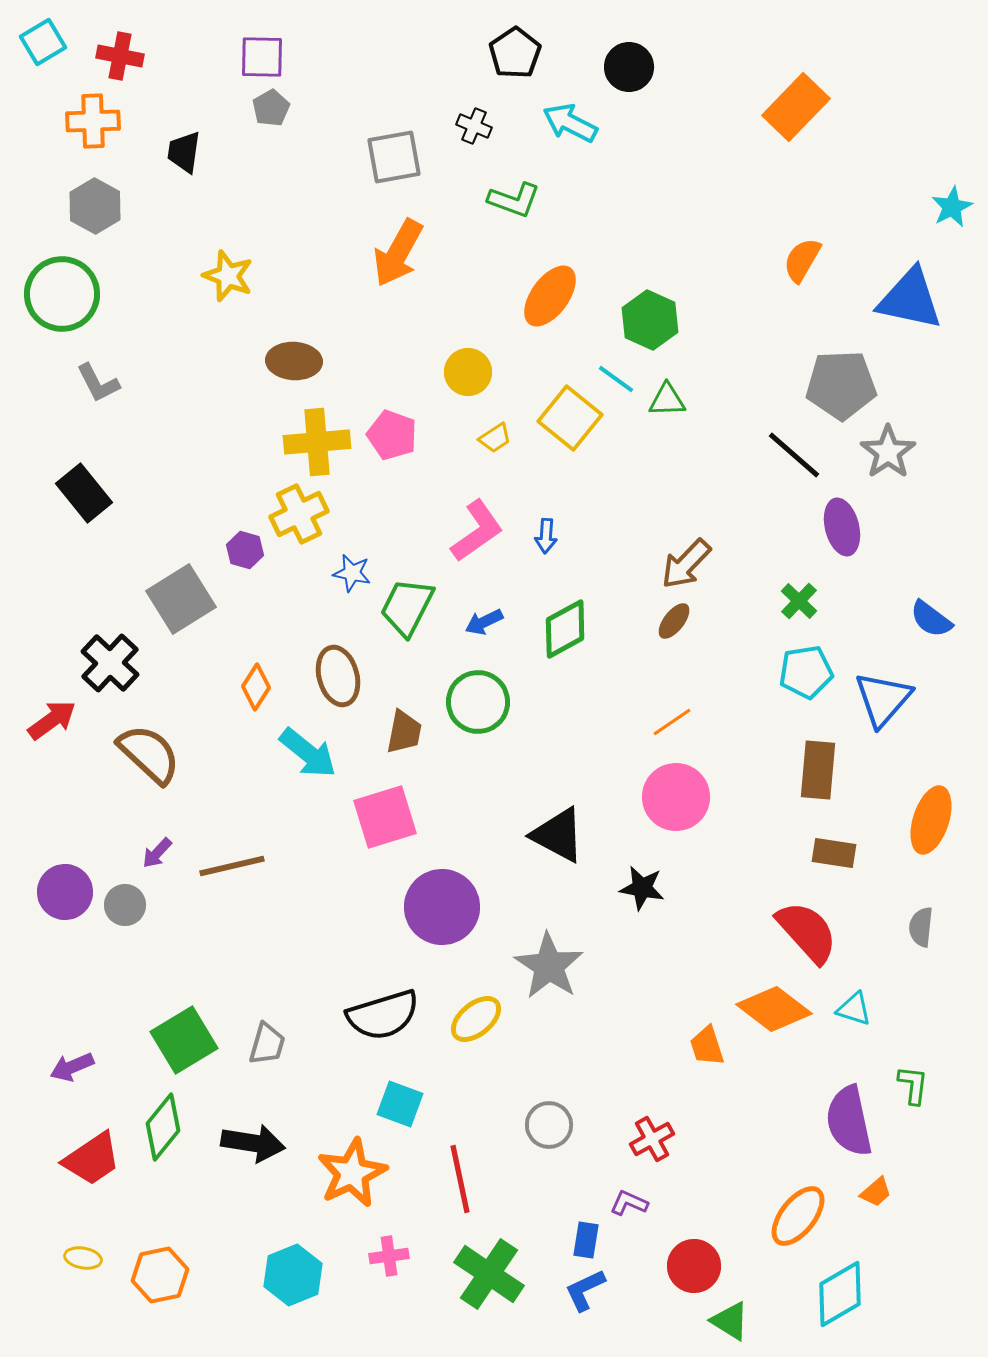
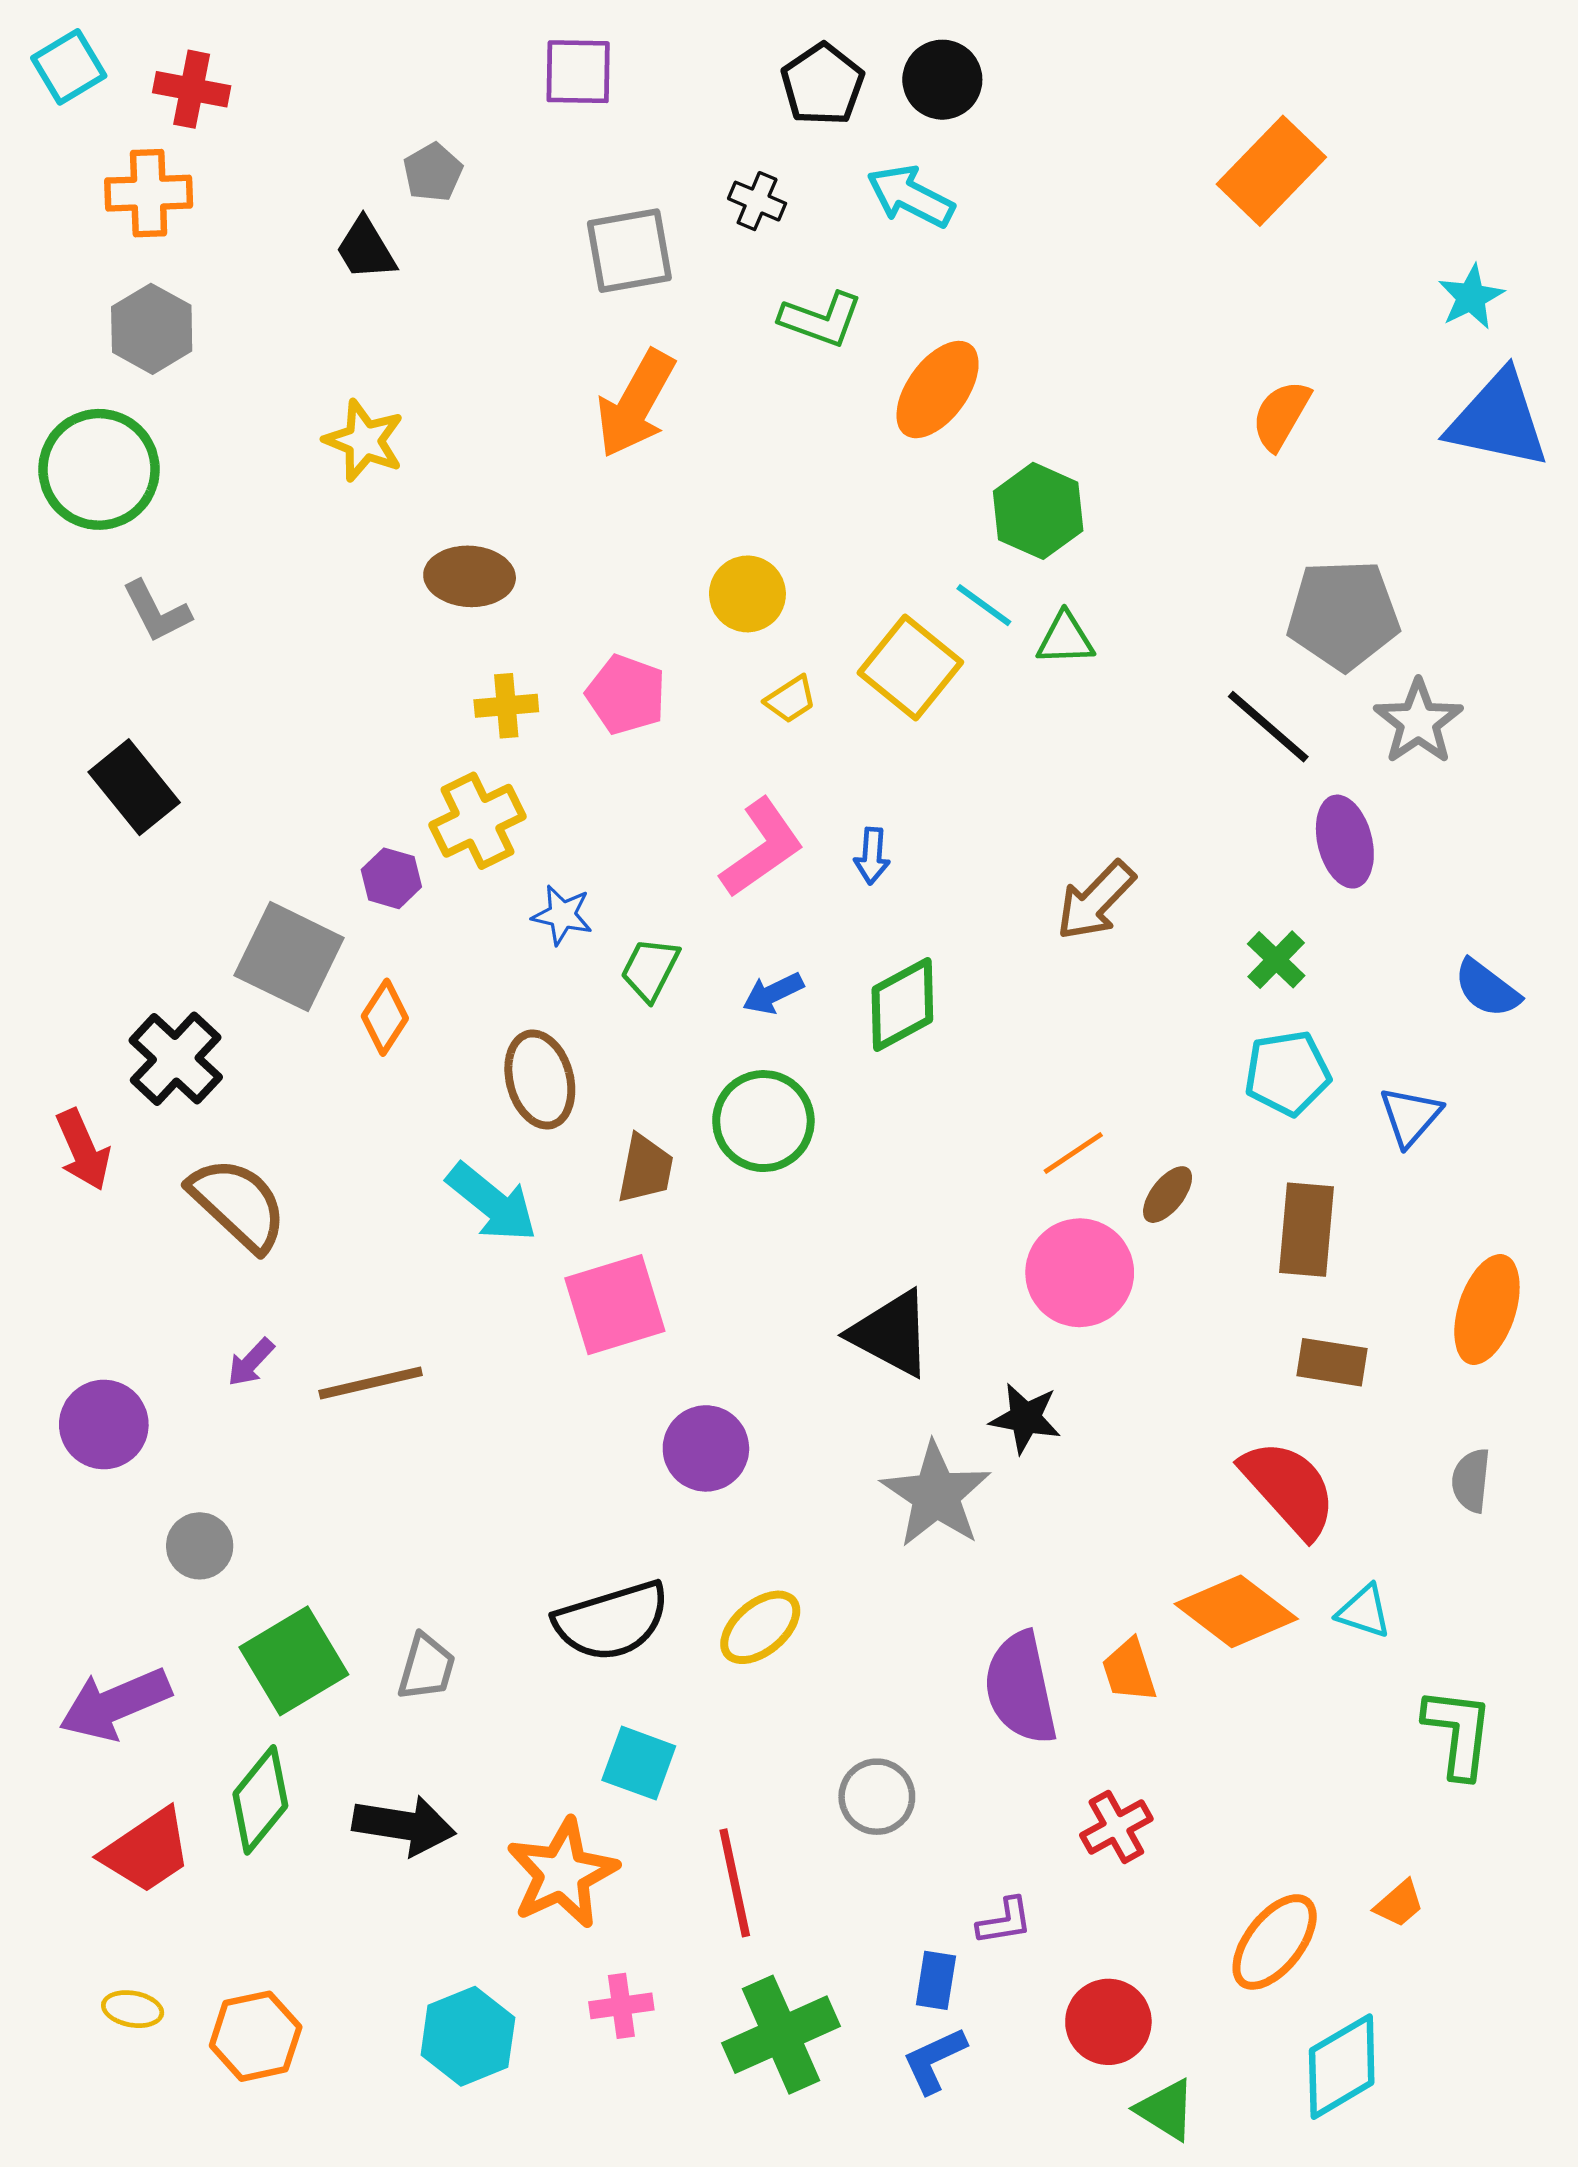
purple square: (262, 57) -> (578, 72), moved
black circle: (629, 67) -> (942, 80), moved
black trapezoid: (184, 152) -> (366, 249), moved, turned -39
cyan star: (952, 207) -> (1471, 297), moved
orange ellipse: (550, 296) -> (938, 390), moved
blue triangle: (910, 299) -> (1498, 420), moved
yellow cross: (317, 442) -> (506, 706), size x0.6
gray square: (181, 599) -> (289, 957), turned -32
green trapezoid: (407, 607) -> (650, 969), size x0.7
brown ellipse: (674, 621) -> (1168, 1195), moved
orange diamond: (256, 687) -> (385, 1017), moved
blue triangle: (883, 699) -> (1410, 1116), size x0.7
red arrow: (52, 720) -> (83, 1150), turned 102
gray circle: (125, 905) -> (200, 1546), moved
purple circle: (442, 907) -> (706, 1448), size x0.7
gray star: (549, 966) -> (936, 1495), moved
purple arrow: (72, 1067) -> (115, 1704), size x1.6
green L-shape: (913, 1085) -> (1458, 1733), size x1.5
purple semicircle: (849, 1121) -> (1021, 1688), moved
red cross: (652, 1139) -> (1116, 1827), moved
purple L-shape: (629, 1203) -> (1005, 1921), turned 147
green cross: (489, 1274) -> (781, 2035), turned 32

